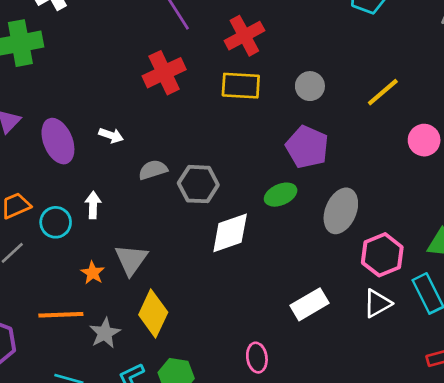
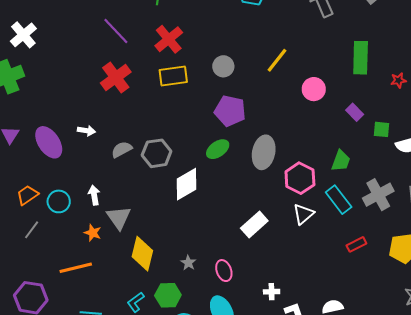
white arrow: (93, 205) -> (94, 195), moved
gray star: (105, 333) -> (188, 263), moved, size x0.7

